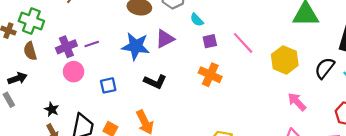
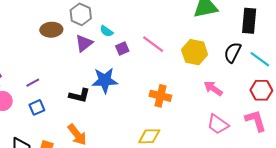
purple triangle: (165, 39) -> (84, 43), moved
purple line: (92, 44) -> (33, 83), moved
blue star: (136, 46) -> (105, 80), moved
orange cross: (210, 75) -> (160, 96), moved

